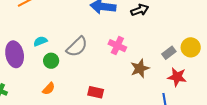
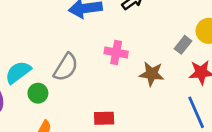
cyan semicircle: (40, 41) -> (18, 72), size x1.5
brown star: (140, 68) -> (152, 74), turned -30

